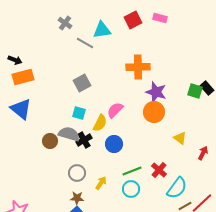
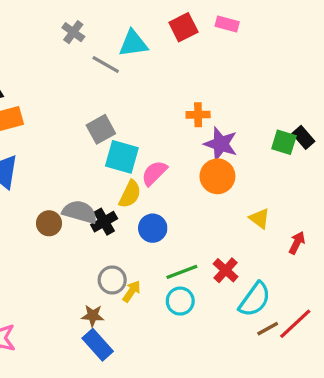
orange cross: (138, 67) -> (198, 115), moved, size x0.6
cyan square: (79, 113) -> (122, 157), moved, size x1.5
gray circle: (77, 173) -> (112, 280), moved

